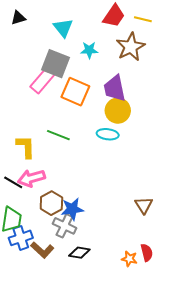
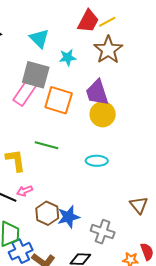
yellow line: (143, 19) -> (107, 22), moved, turned -36
cyan ellipse: (108, 134) -> (97, 161), moved
pink arrow: (31, 178) -> (25, 191), size x0.6
gray cross: (64, 226) -> (103, 232), moved

